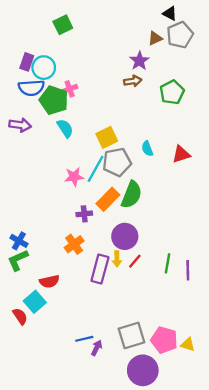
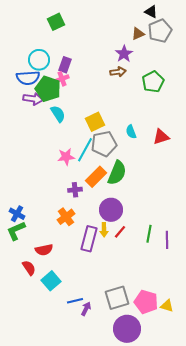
purple rectangle: (27, 62) -> (65, 65), moved
purple arrow: (20, 125) -> (33, 99), moved
cyan square: (35, 302) -> (51, 281), moved
red semicircle: (20, 316) -> (29, 268), moved

